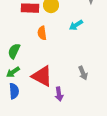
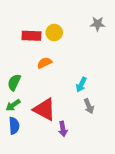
cyan arrow: (76, 25) -> (81, 85), moved, turned -32
orange semicircle: (42, 33) -> (44, 63), turned 72

